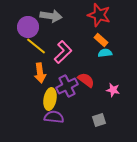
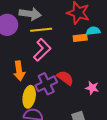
orange rectangle: (101, 40) -> (80, 38), turned -48
yellow line: (36, 46) -> (41, 30), moved, turned -45
cyan semicircle: (105, 53) -> (93, 31), moved

